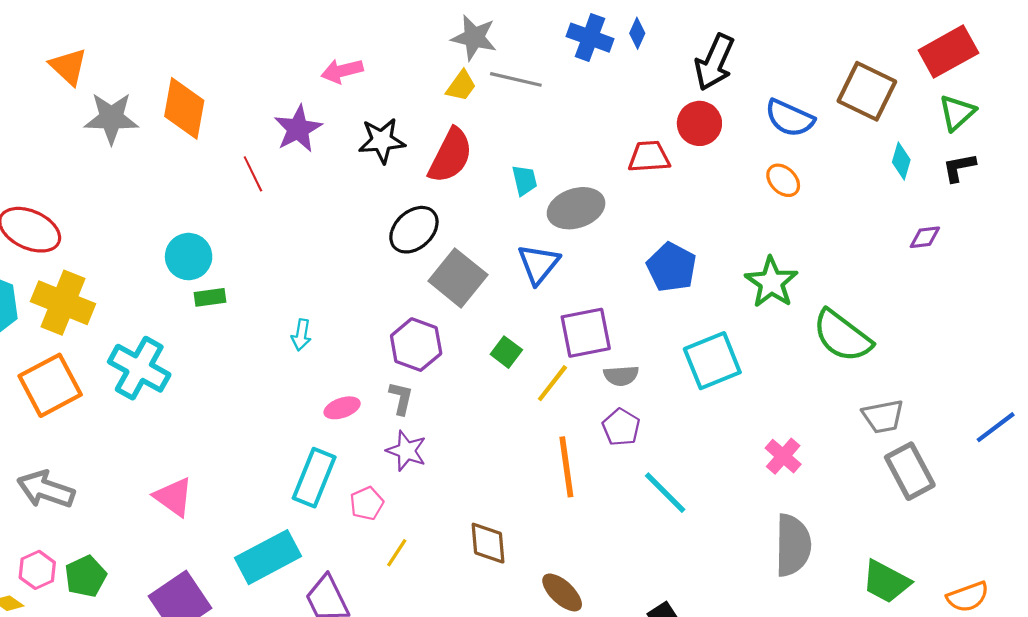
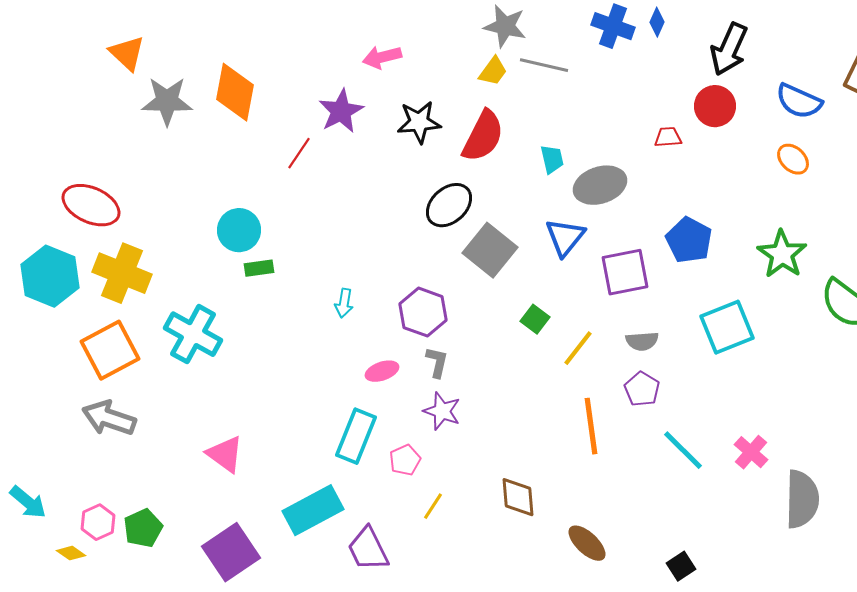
red trapezoid: (649, 157) -> (668, 137), size x0.7
red line: (253, 174) -> (299, 153), turned 60
purple square: (586, 333) -> (625, 272), moved
purple hexagon: (416, 345) -> (423, 312), moved
pink cross: (783, 456) -> (751, 452), moved
gray arrow: (46, 489) -> (109, 418), moved

